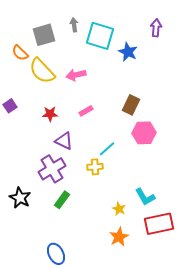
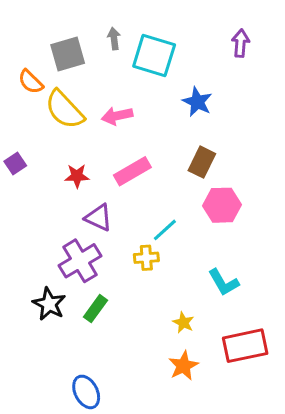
blue star: (128, 52) -> (197, 102), moved
pink rectangle: (86, 111) -> (132, 171), size x1.6
cyan L-shape: (145, 197) -> (224, 282), moved
black star: (20, 198) -> (49, 304), moved

